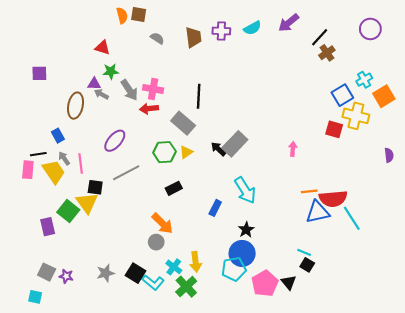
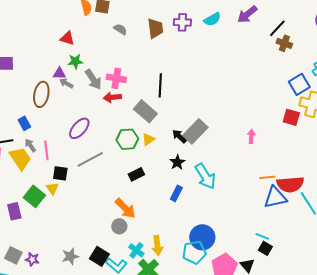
brown cross: (327, 53) -> (284, 43), turned -35
yellow triangle: (87, 203) -> (52, 188), size x0.6
black star: (246, 230) -> (177, 162), moved

